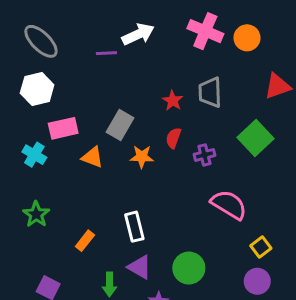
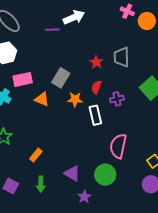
pink cross: (205, 31) -> (127, 11), moved, size x0.6
pink semicircle: (229, 205) -> (118, 146), moved, turned -110
white rectangle: (134, 227) -> (95, 115), moved
green arrow: (109, 284) -> (41, 184), moved

